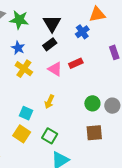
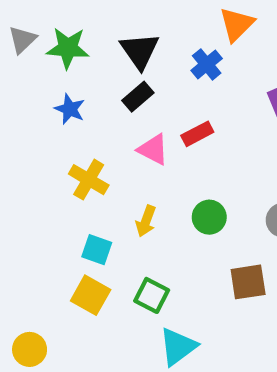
orange triangle: (97, 14) -> (237, 24), turned -30
yellow cross: (24, 69) -> (89, 180), moved
green circle: (92, 103) -> (209, 217), moved

